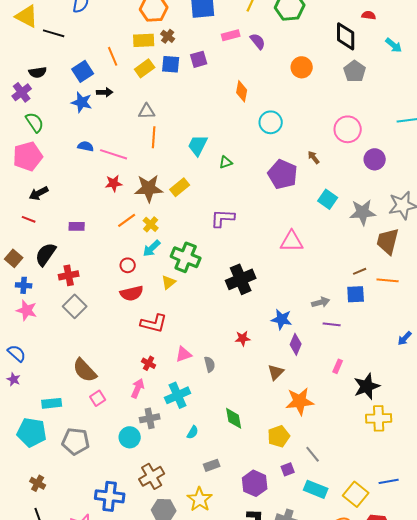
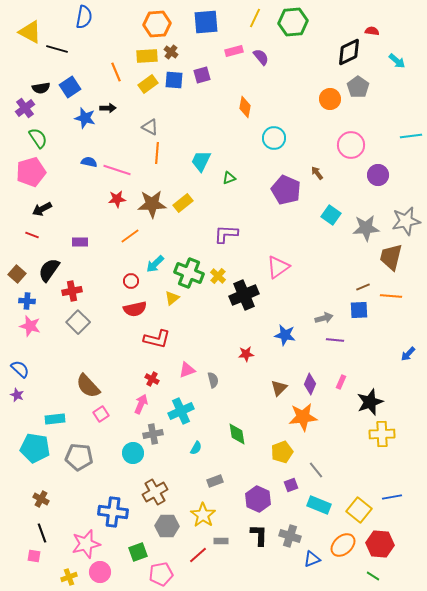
black diamond: (346, 36) -> (349, 52), turned 64
orange circle: (302, 67) -> (330, 99), moved
blue square: (83, 71) -> (70, 87), moved
gray triangle: (147, 111) -> (150, 127), turned 30
yellow cross: (151, 224) -> (218, 276), moved
pink triangle: (292, 241) -> (278, 267), moved, turned -35
purple diamond: (296, 344) -> (310, 384), moved

